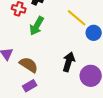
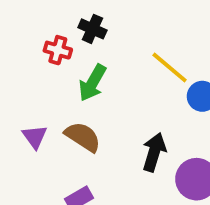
brown semicircle: (29, 65) -> (83, 137), moved

